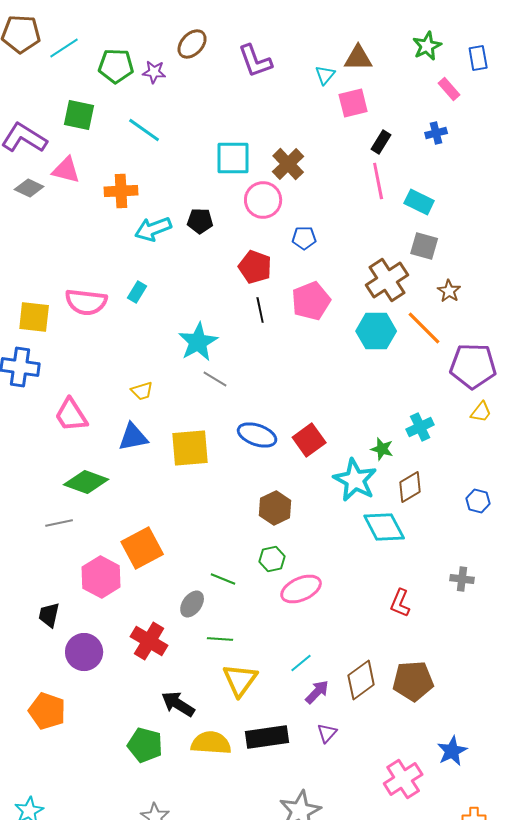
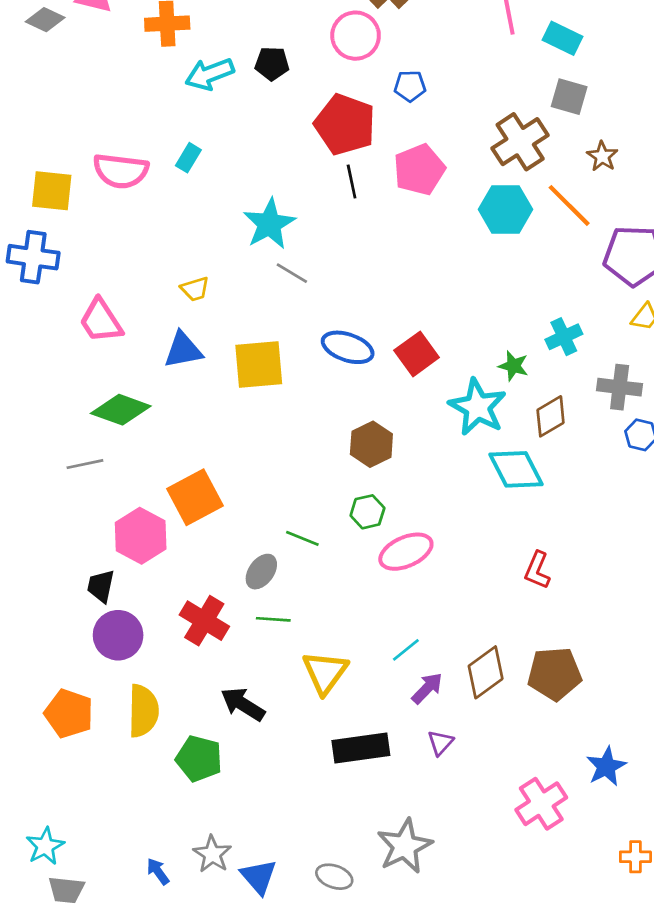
red pentagon: (255, 267) -> (345, 124), size x1.4
gray cross: (462, 579) -> (620, 387), moved, size x1.4
black trapezoid: (49, 615) -> (101, 586), moved
green line: (220, 639) -> (273, 619), moved
yellow semicircle: (211, 743) -> (143, 711), moved, turned 87

